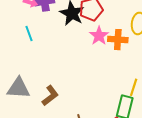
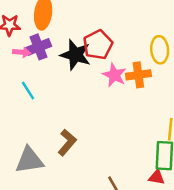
brown L-shape: (50, 96) -> (67, 143), moved

